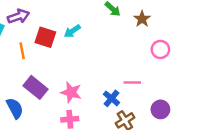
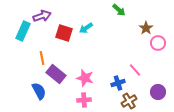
brown star: (142, 19) -> (146, 28), moved
orange line: (22, 51) -> (42, 58), moved
pink line: (132, 83) -> (135, 70), turned 48
blue cross: (111, 98) -> (118, 83), turned 32

